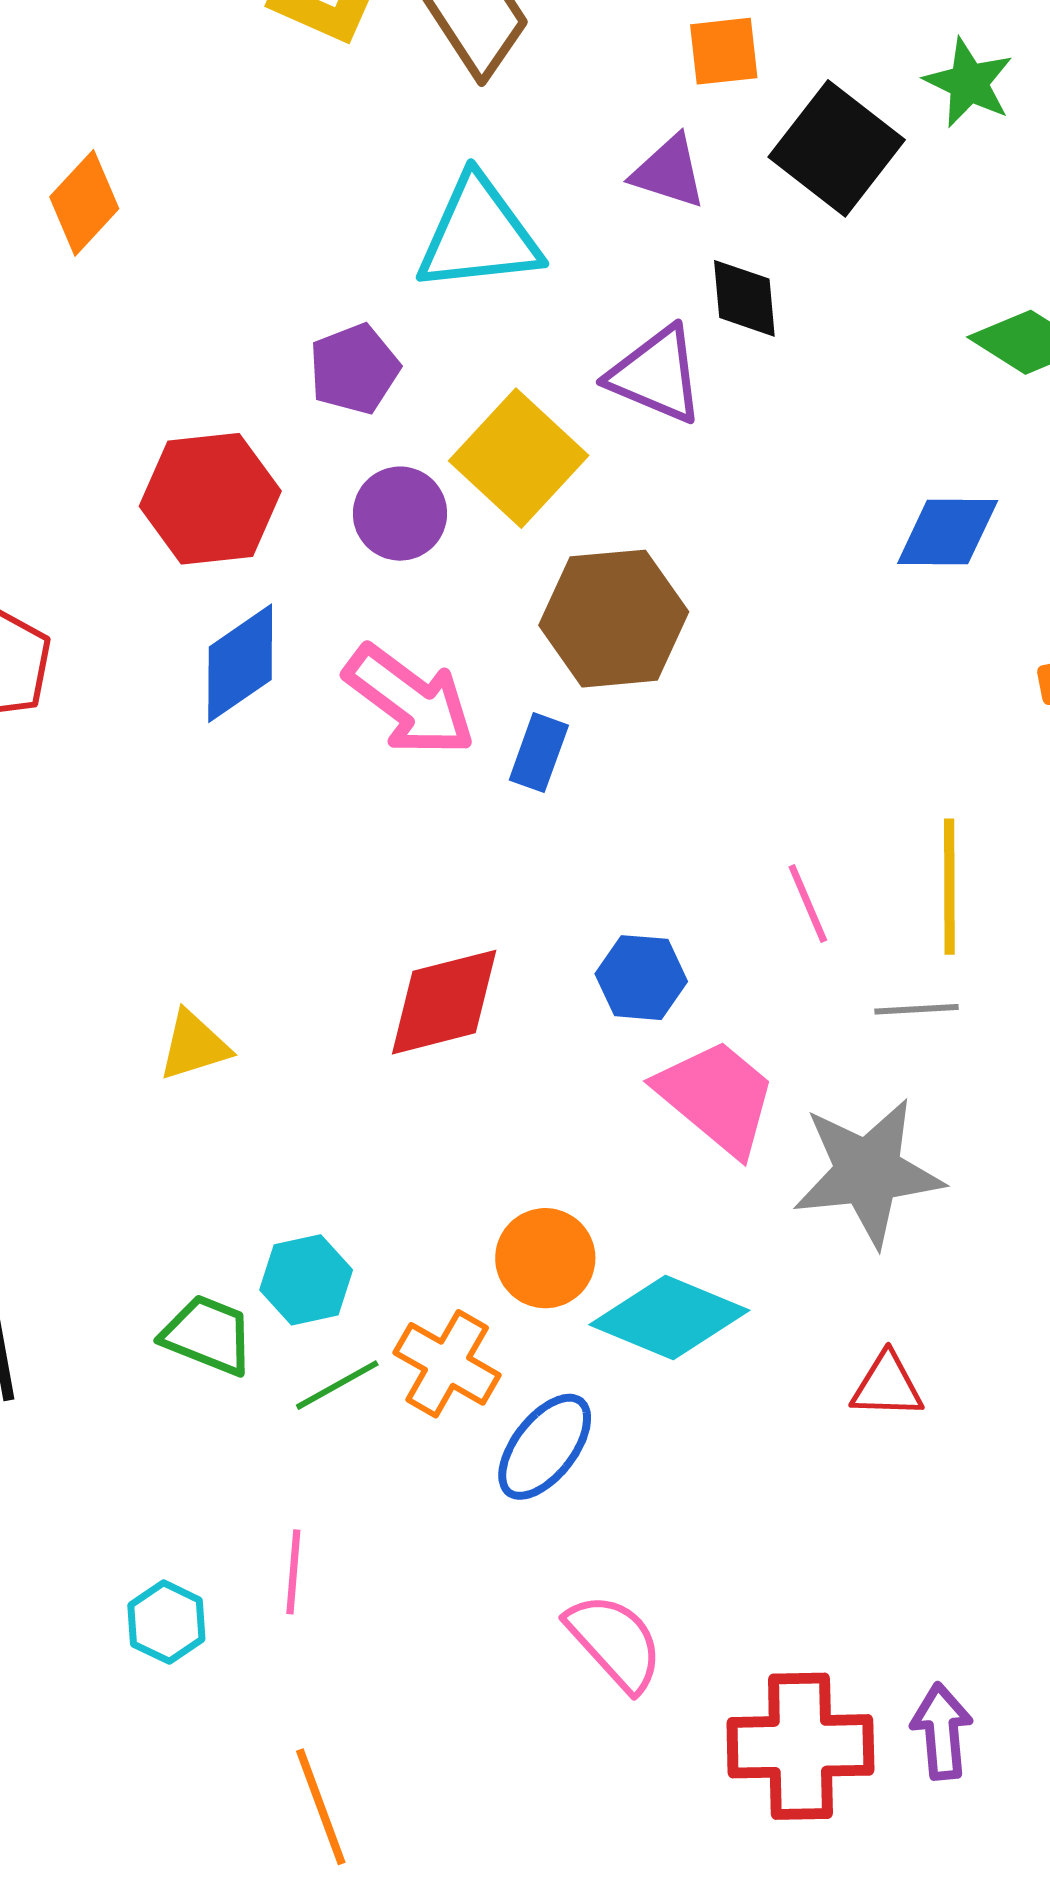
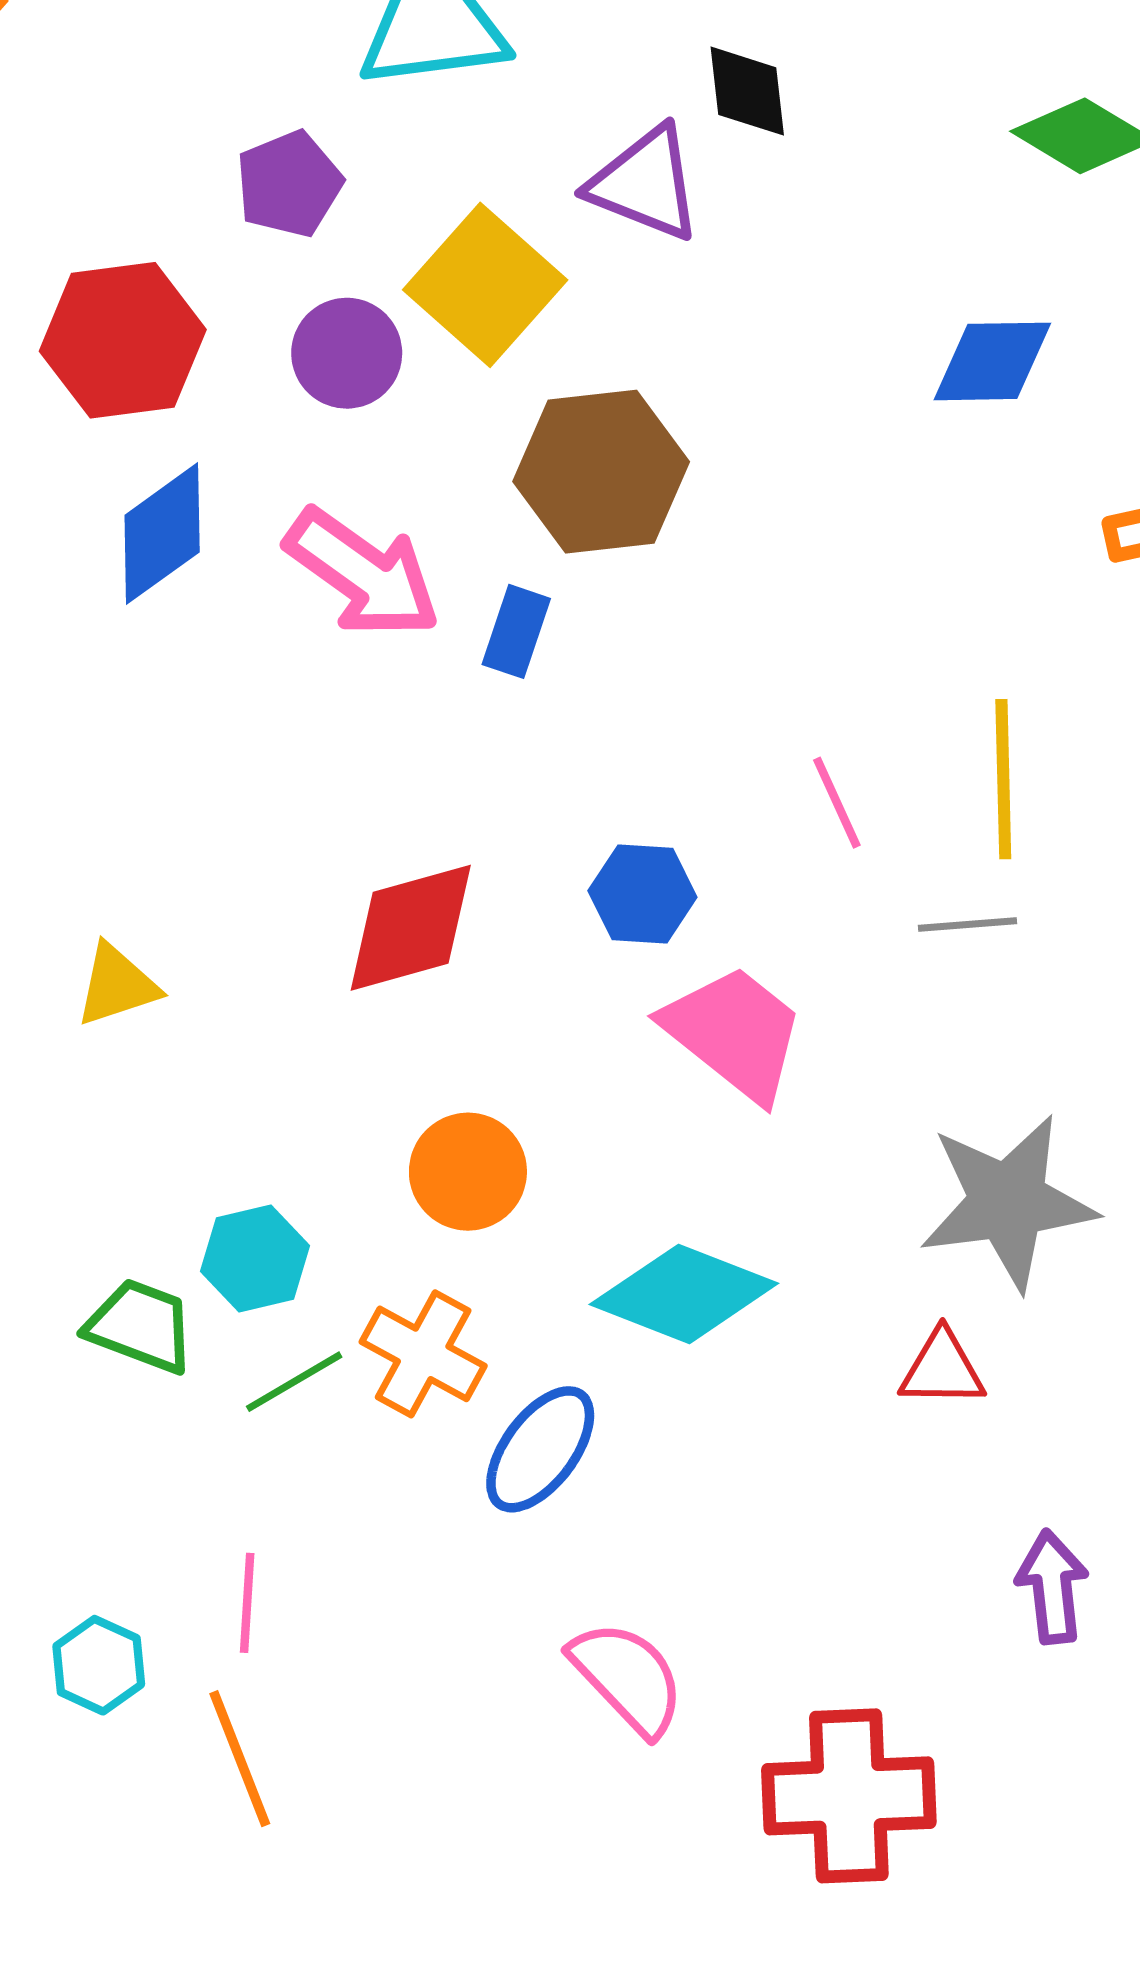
gray star: (868, 1172) -> (1008, 1202), moved
orange circle: (545, 1258) -> (468, 1172), moved
purple arrow: (942, 1731) -> (1052, 1587), moved
orange line: (321, 1807) -> (240, 1759), moved

